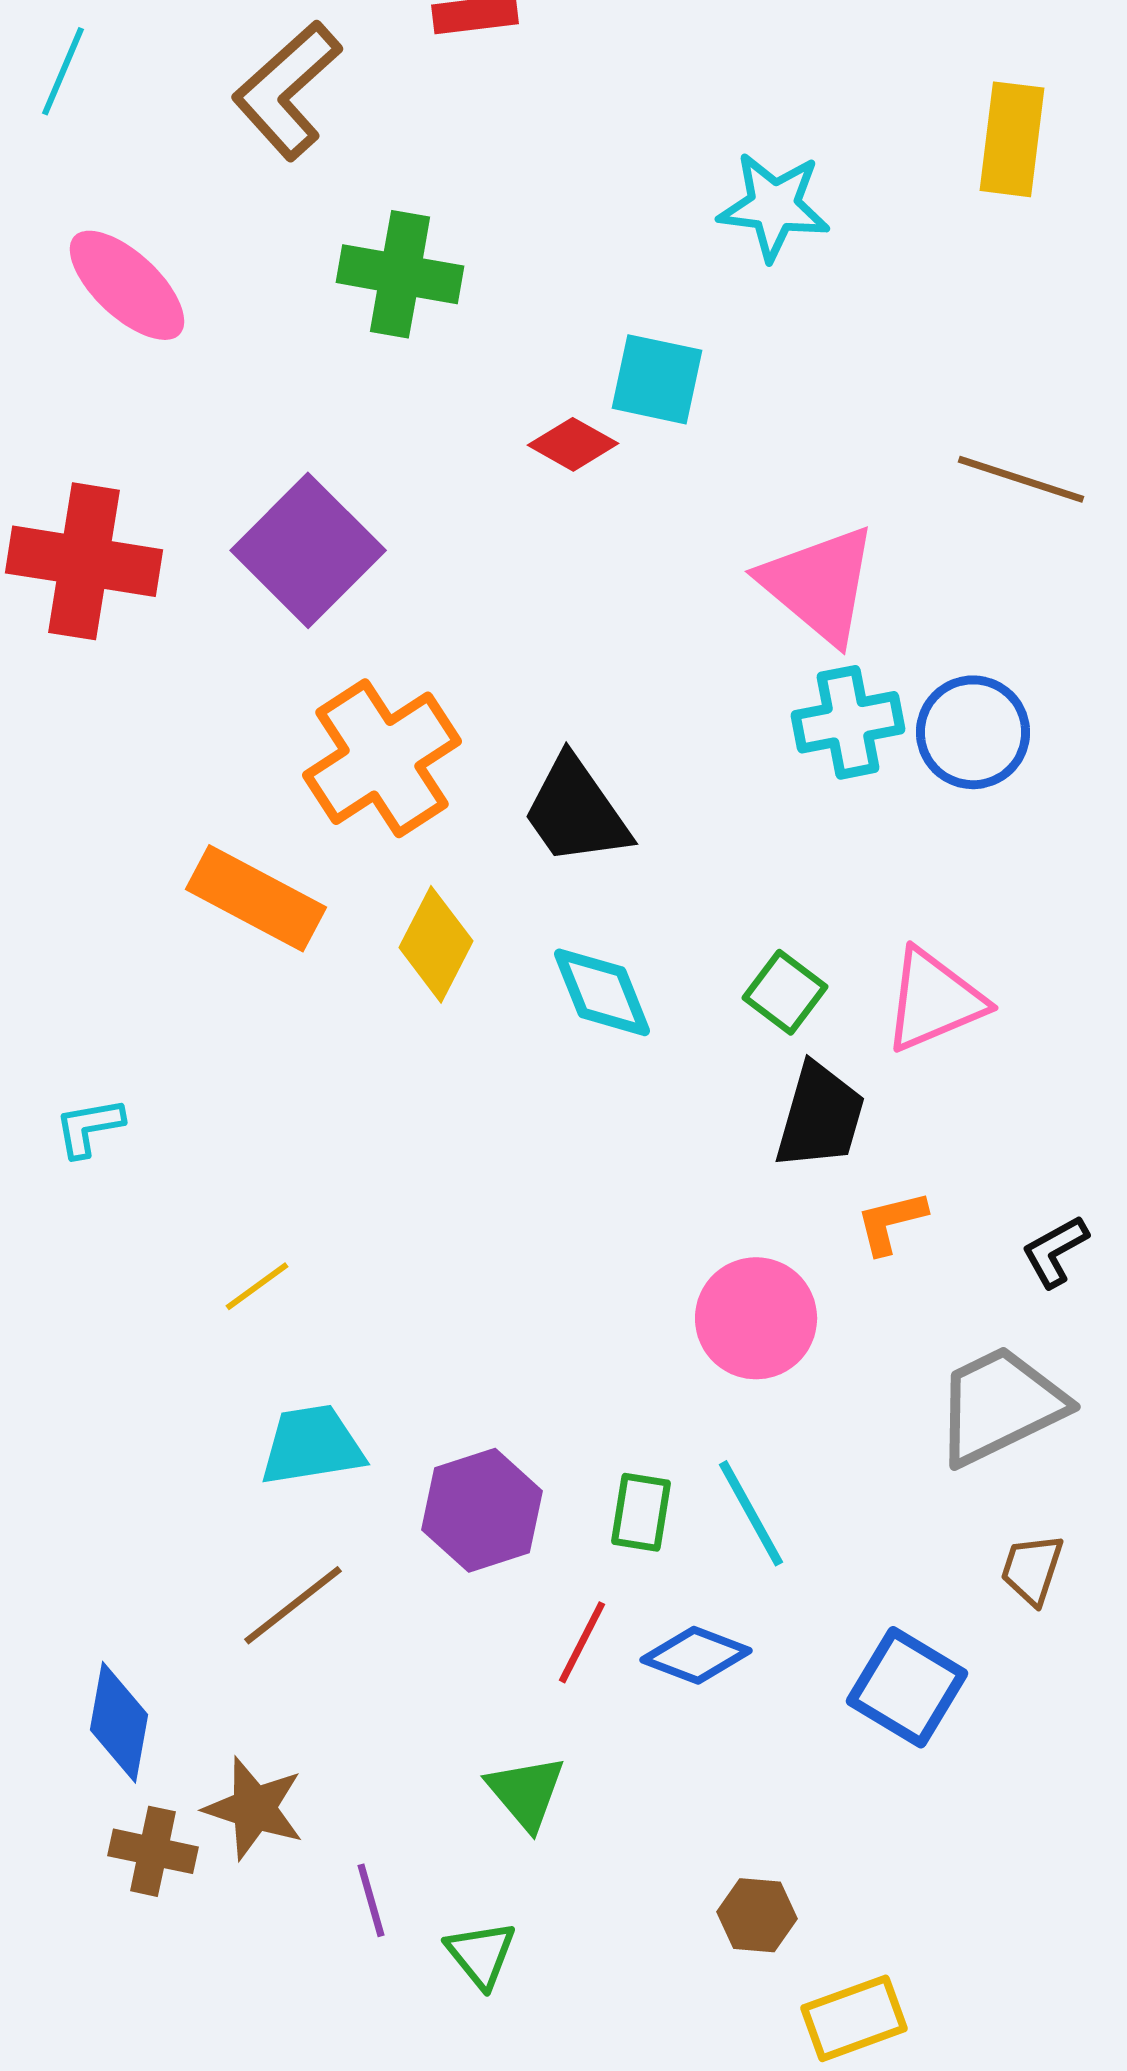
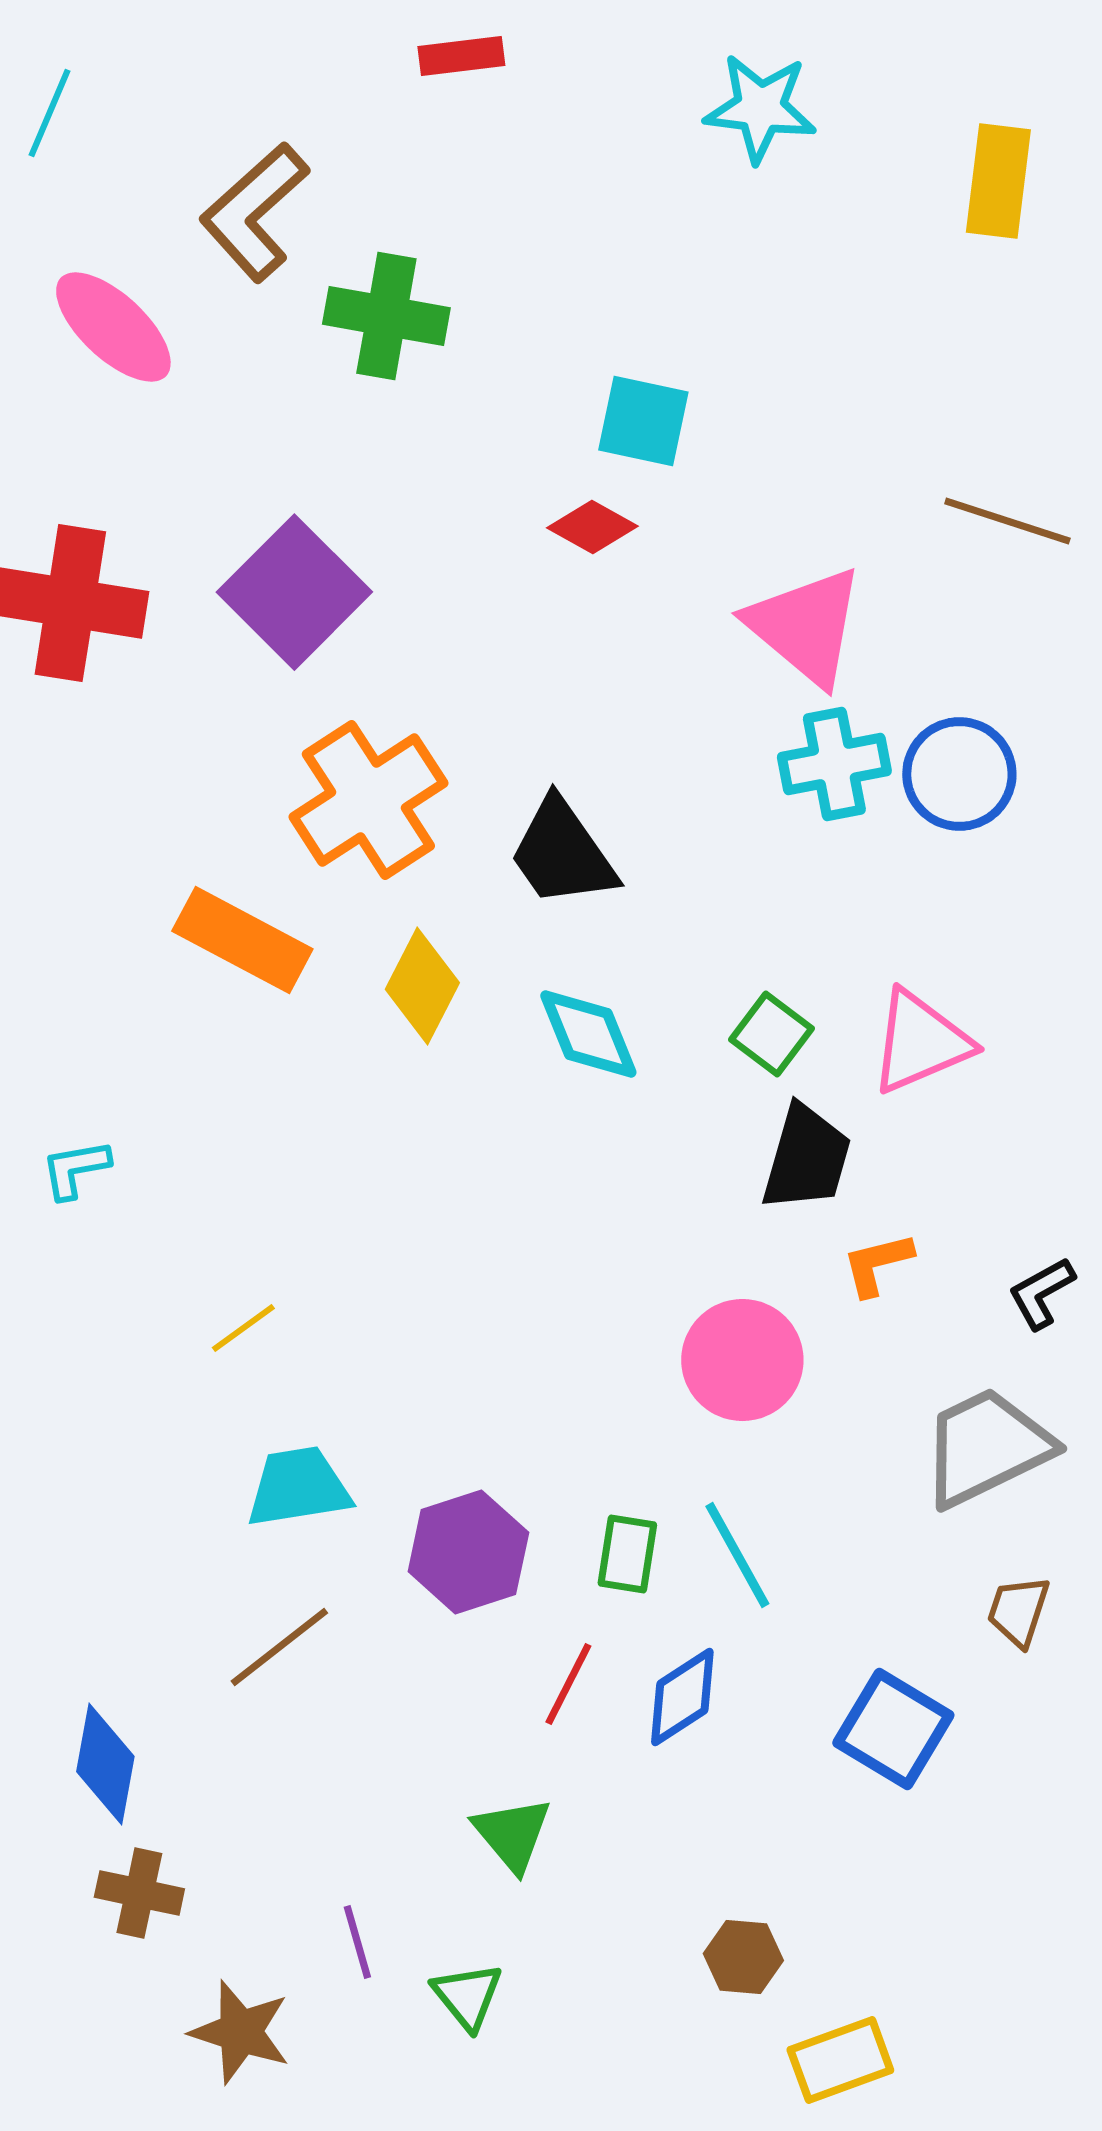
brown L-shape: (287, 90) -> (254, 212), moved
cyan star: (774, 206) -> (760, 108), moved
red diamond: (573, 444) -> (592, 527), moved
blue diamond: (696, 1655) -> (682, 1697), turned -54
brown star: (254, 1808) -> (240, 2032), moved

